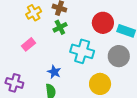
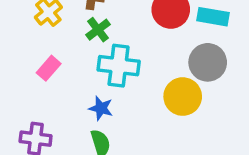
cyan cross: (82, 51) -> (119, 66), moved
yellow circle: (100, 84) -> (183, 97), moved

